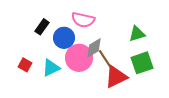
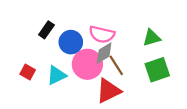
pink semicircle: (83, 20) -> (102, 34), moved
red triangle: (116, 77) -> (108, 91), moved

